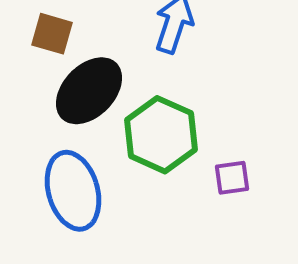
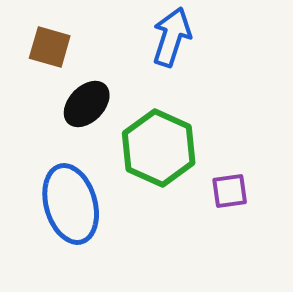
black ellipse: (89, 91) -> (87, 104), size x0.7

